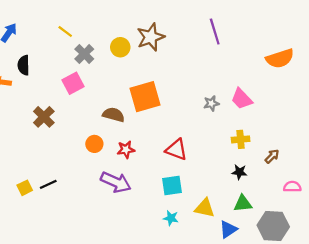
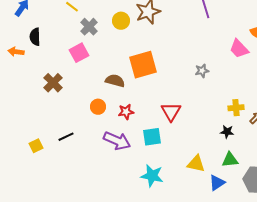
pink trapezoid: (242, 99) -> (239, 49), moved
yellow cross: (241, 139) -> (236, 108), moved
red triangle: (176, 150) -> (171, 112), turned 40
black line: (48, 184) -> (66, 137), moved
cyan square: (172, 186) -> (152, 137), moved
cyan star: (171, 218) -> (152, 176), moved, size x1.6

